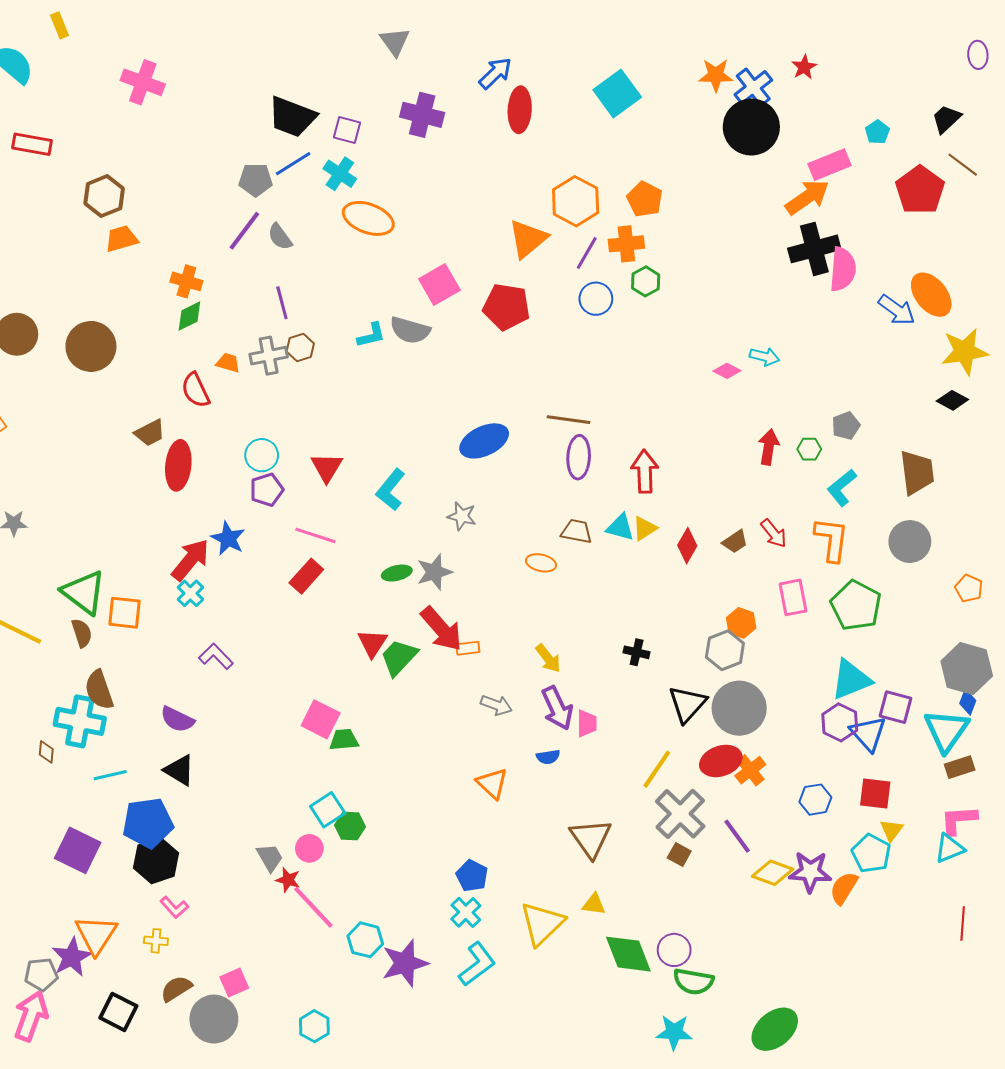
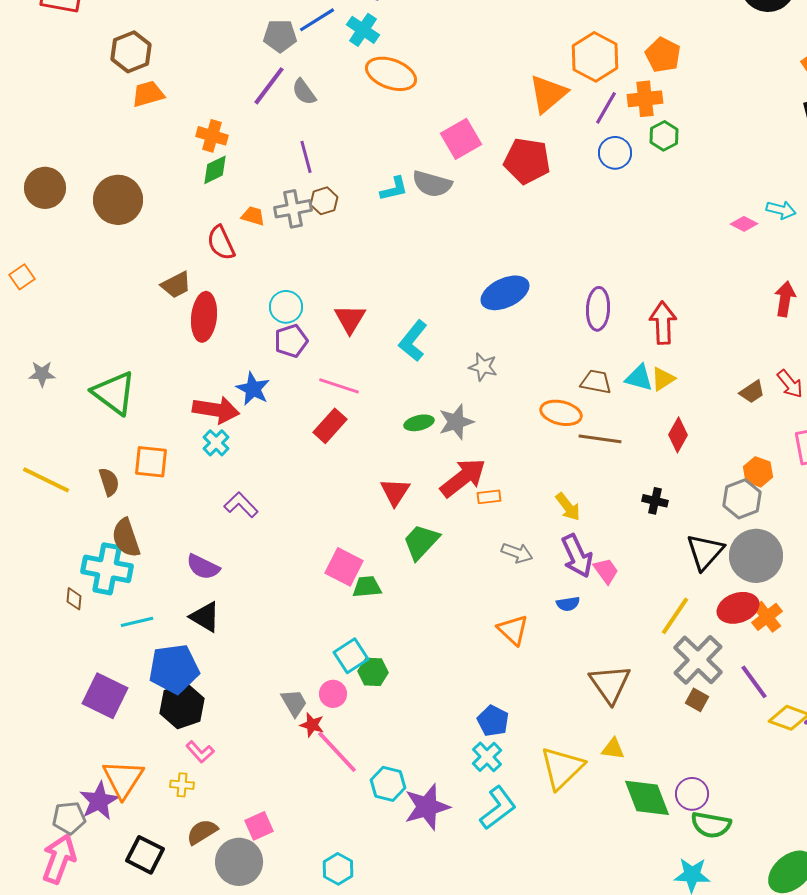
brown line: (568, 420) -> (600, 439), moved
red diamond: (687, 546) -> (678, 435), moved
red arrow: (190, 560) -> (216, 410), turned 60
orange ellipse: (541, 563) -> (561, 413), size x1.4
green triangle: (84, 592) -> (114, 393), moved
red arrow: (441, 629) -> (463, 478), turned -87
green trapezoid: (399, 657) -> (421, 542), moved
pink trapezoid: (587, 723) -> (606, 571), turned -36

